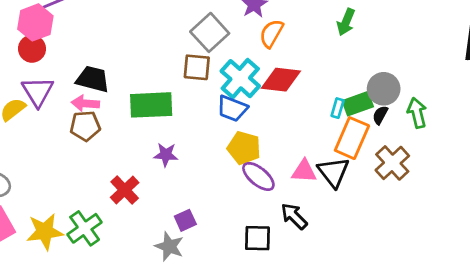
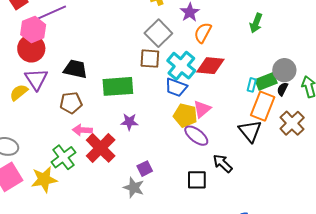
red circle: (32, 49) -> (31, 48), size x1.4
pink arrow: (85, 103) -> (82, 130), moved
pink triangle: (304, 171) -> (202, 109), moved, turned -42
red cross: (125, 190) -> (101, 148), size x1.4
green cross: (85, 228) -> (63, 157), moved

